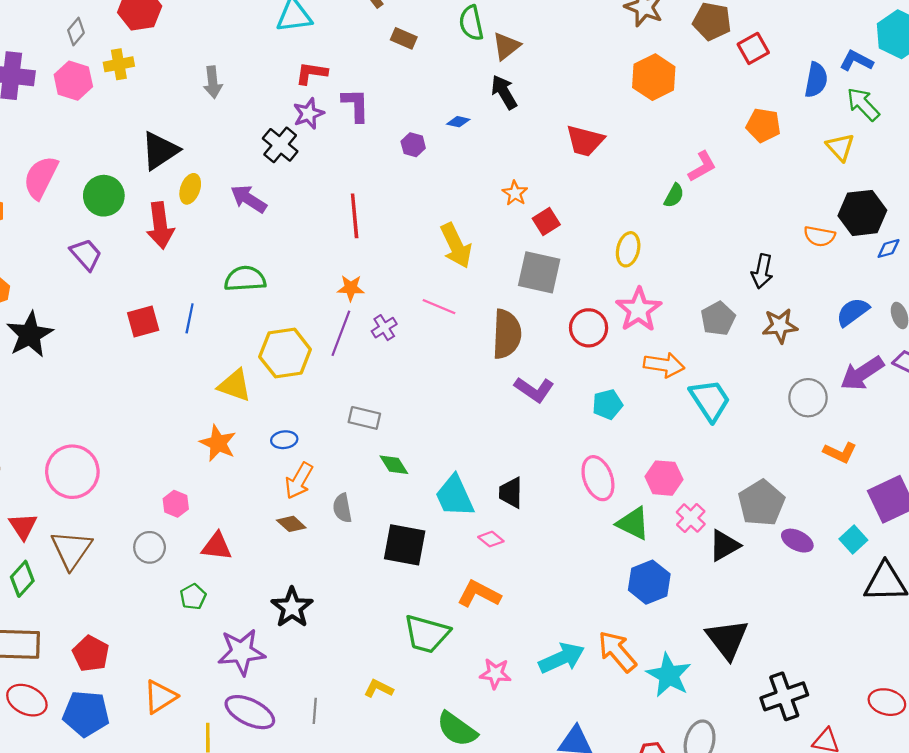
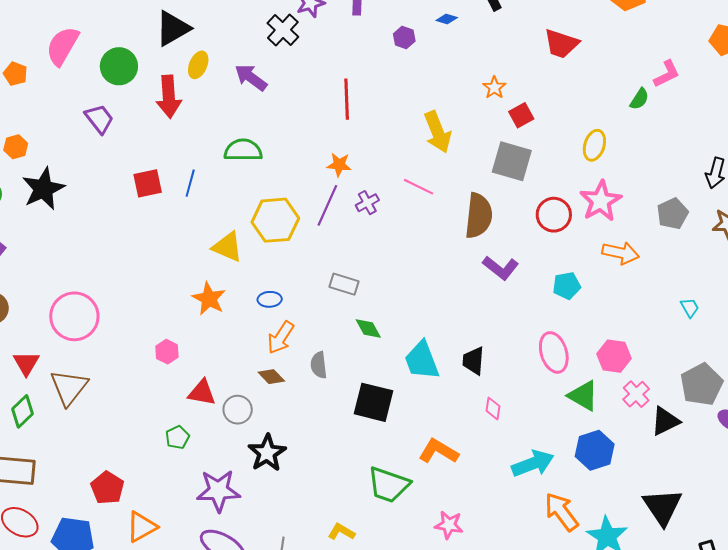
cyan trapezoid: (710, 400) -> (690, 308), moved, size x0.5
pink diamond: (491, 539) -> (493, 408), moved, turned 55
gray circle: (150, 547) -> (238, 410), moved
red pentagon: (91, 654) -> (107, 488), moved
cyan arrow: (562, 658) -> (533, 464), moved

